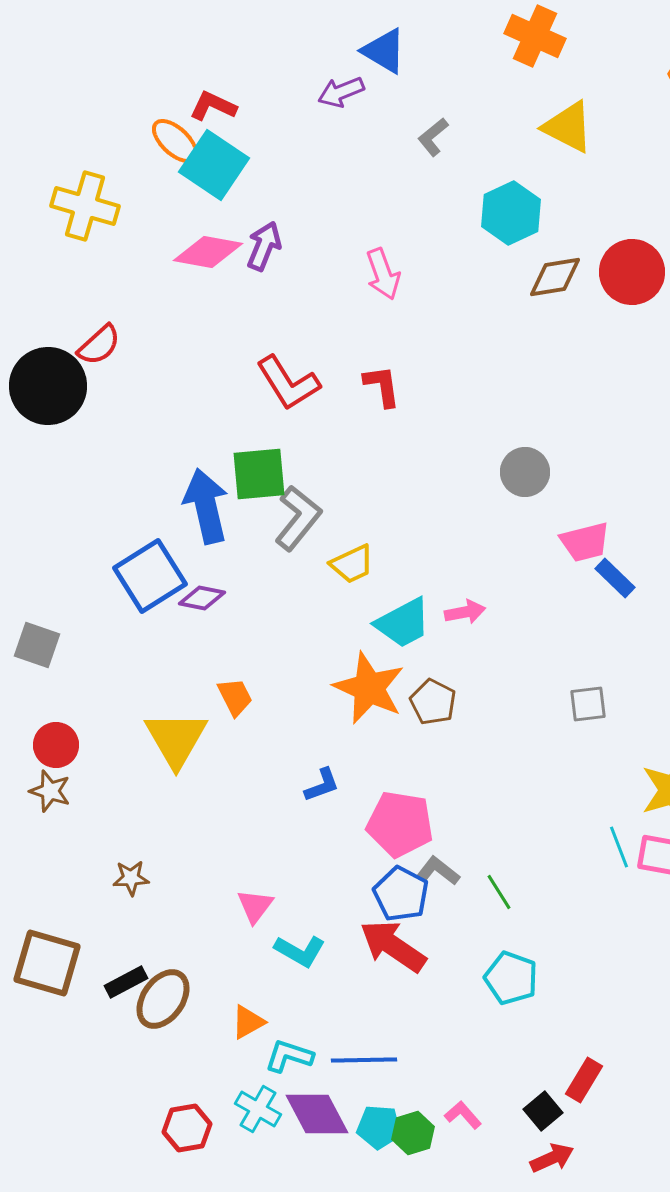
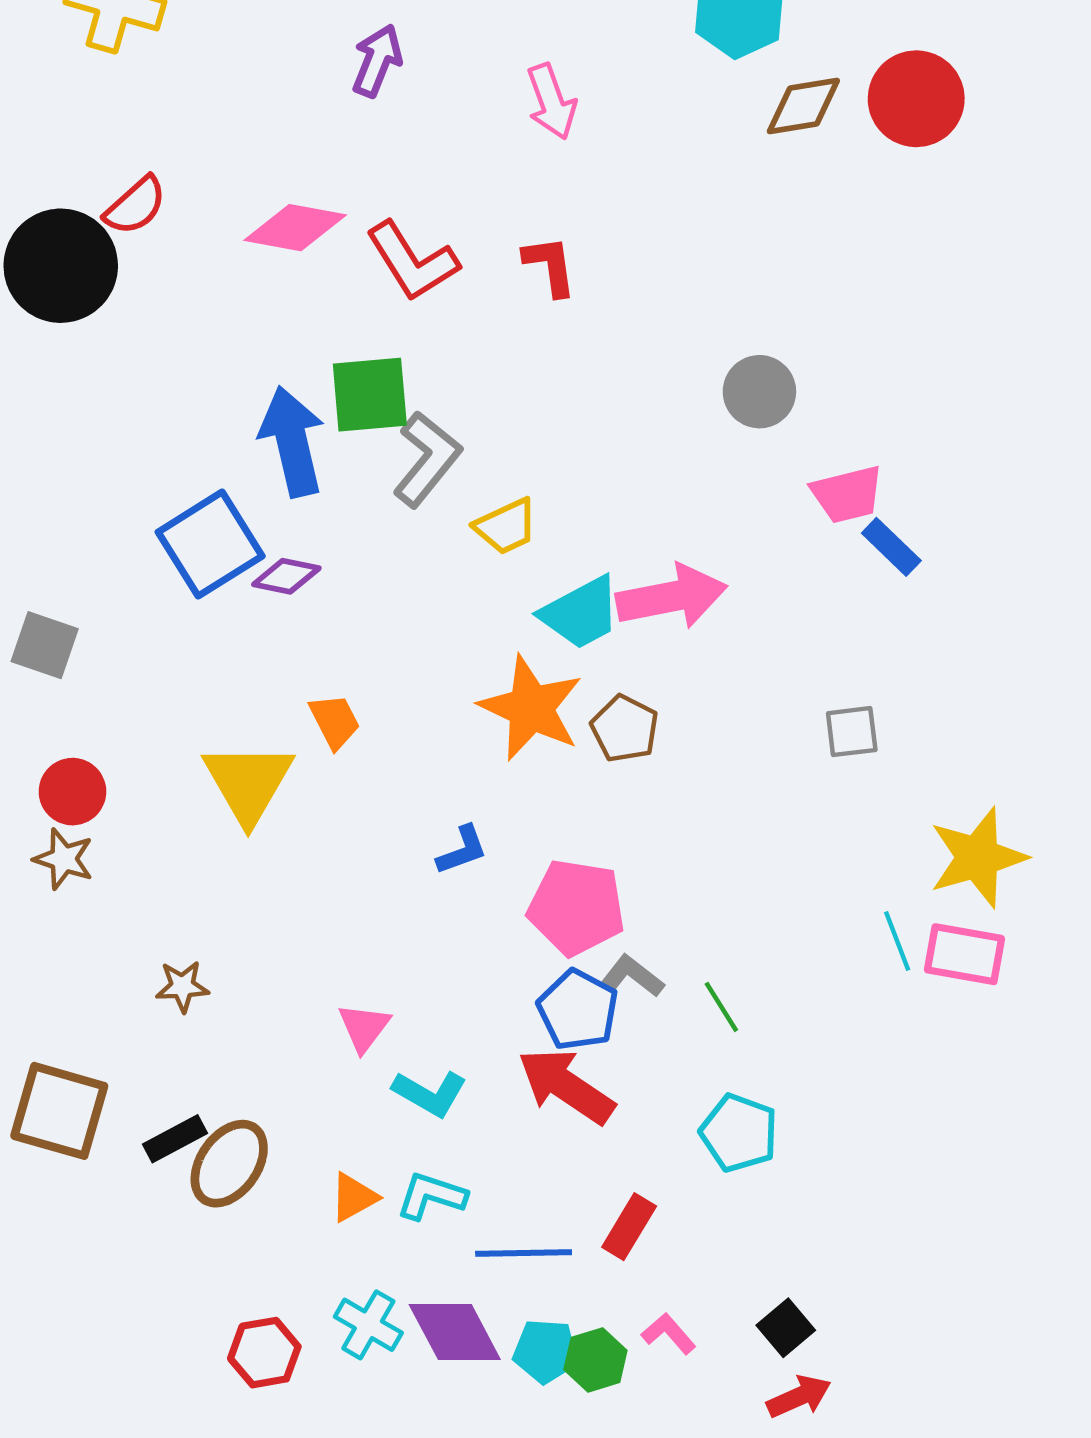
pink diamond: (208, 252) -> (295, 228), moved
pink arrow: (465, 612) -> (672, 597), size x1.8
cyan L-shape: (289, 1056) -> (431, 1196), moved
red rectangle: (584, 1080) -> (629, 1227), moved

